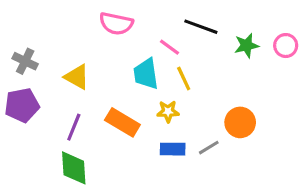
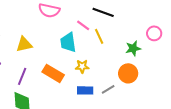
green star: (246, 46) -> (133, 48), moved
pink circle: (286, 46) -> (154, 33), moved
yellow triangle: (77, 77) -> (24, 44), turned -42
yellow line: (184, 78) -> (99, 36), moved

